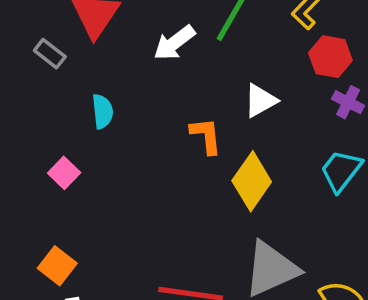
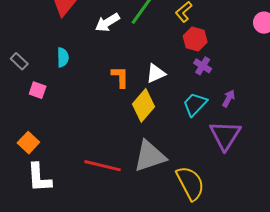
gray rectangle: (50, 54) -> (19, 61), moved
white triangle: (260, 101) -> (156, 73), moved
pink square: (64, 173) -> (38, 90), turned -30

